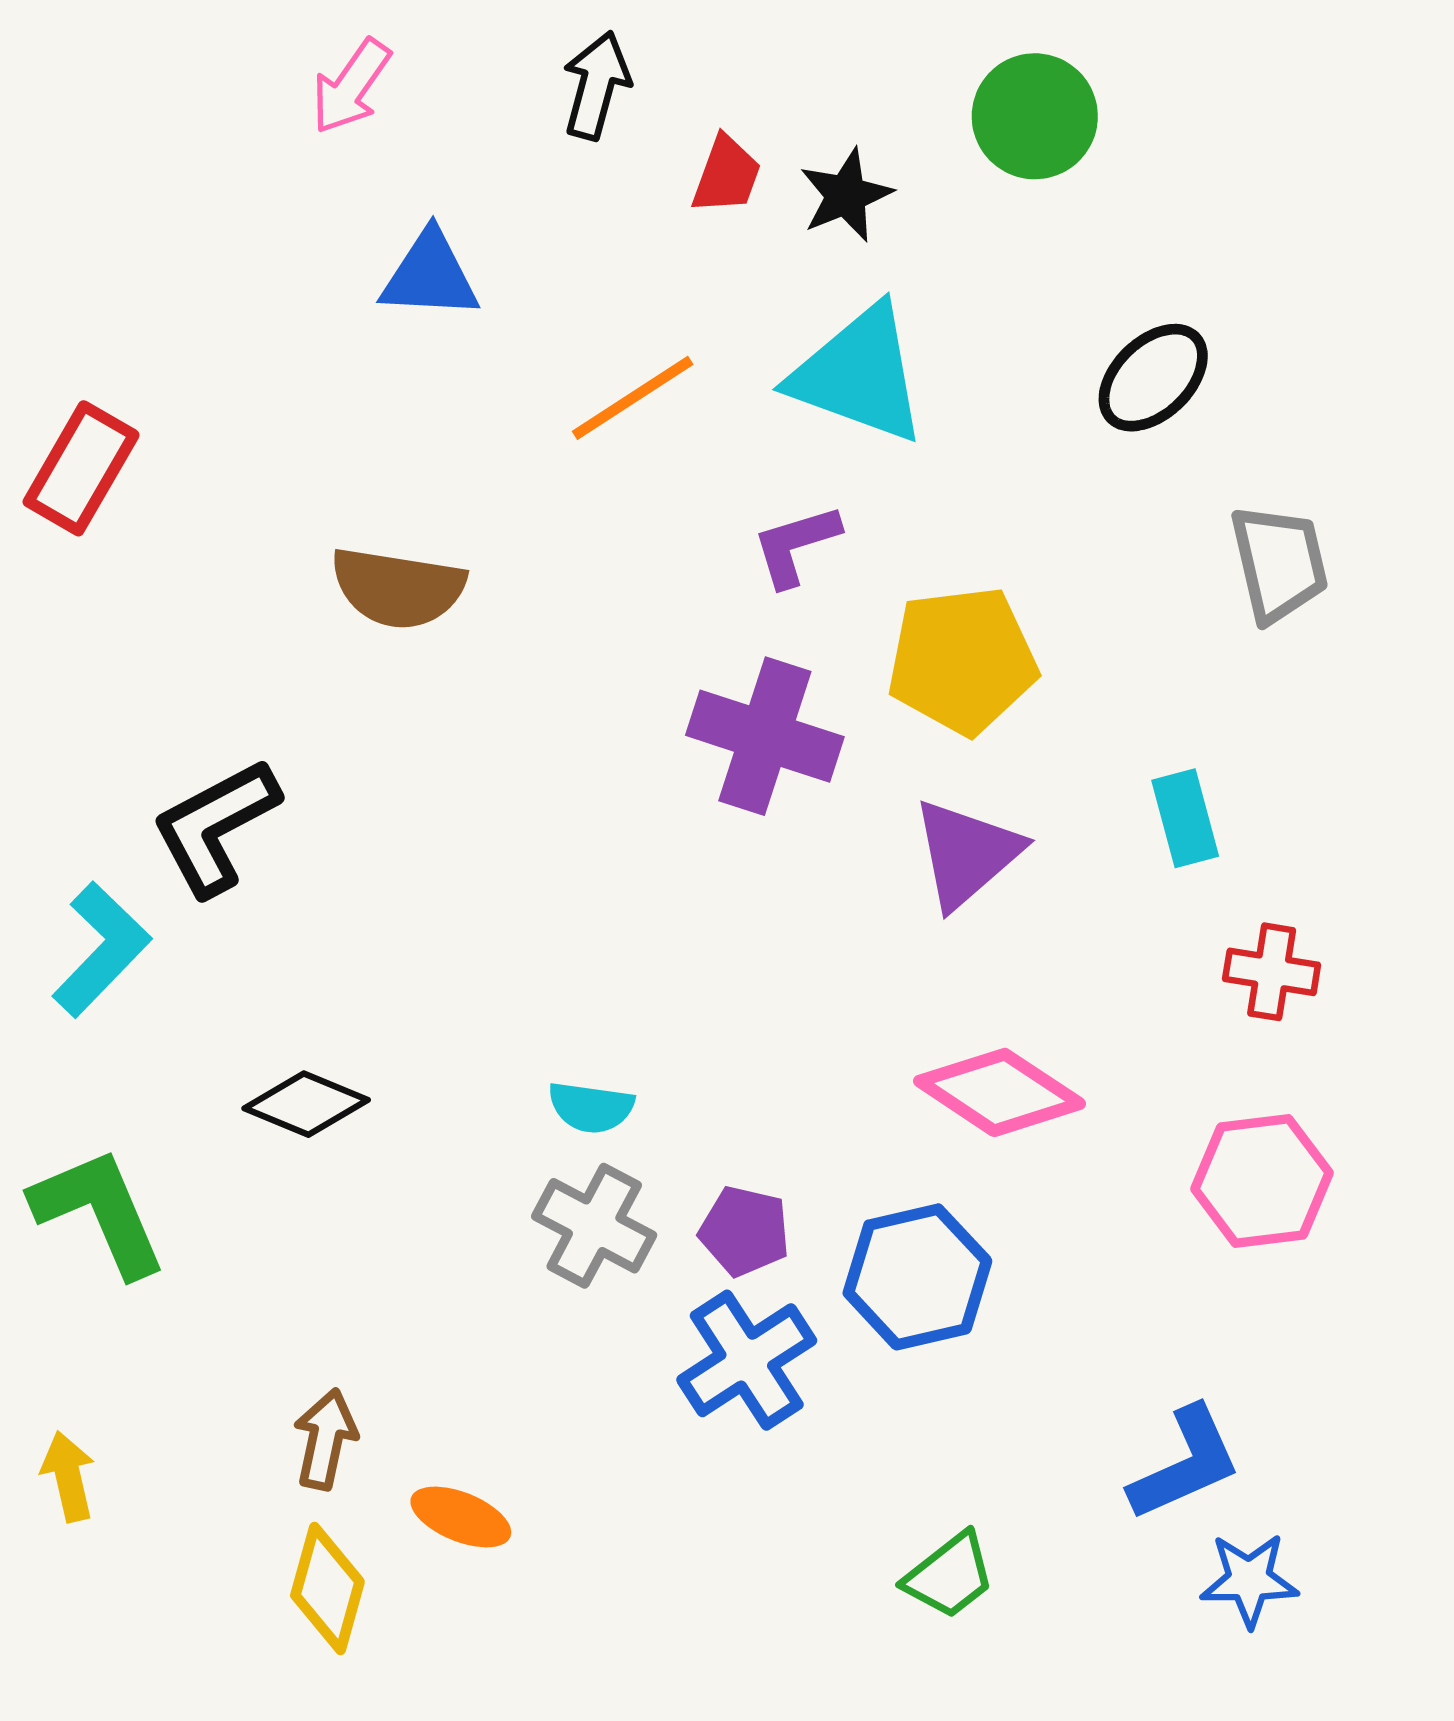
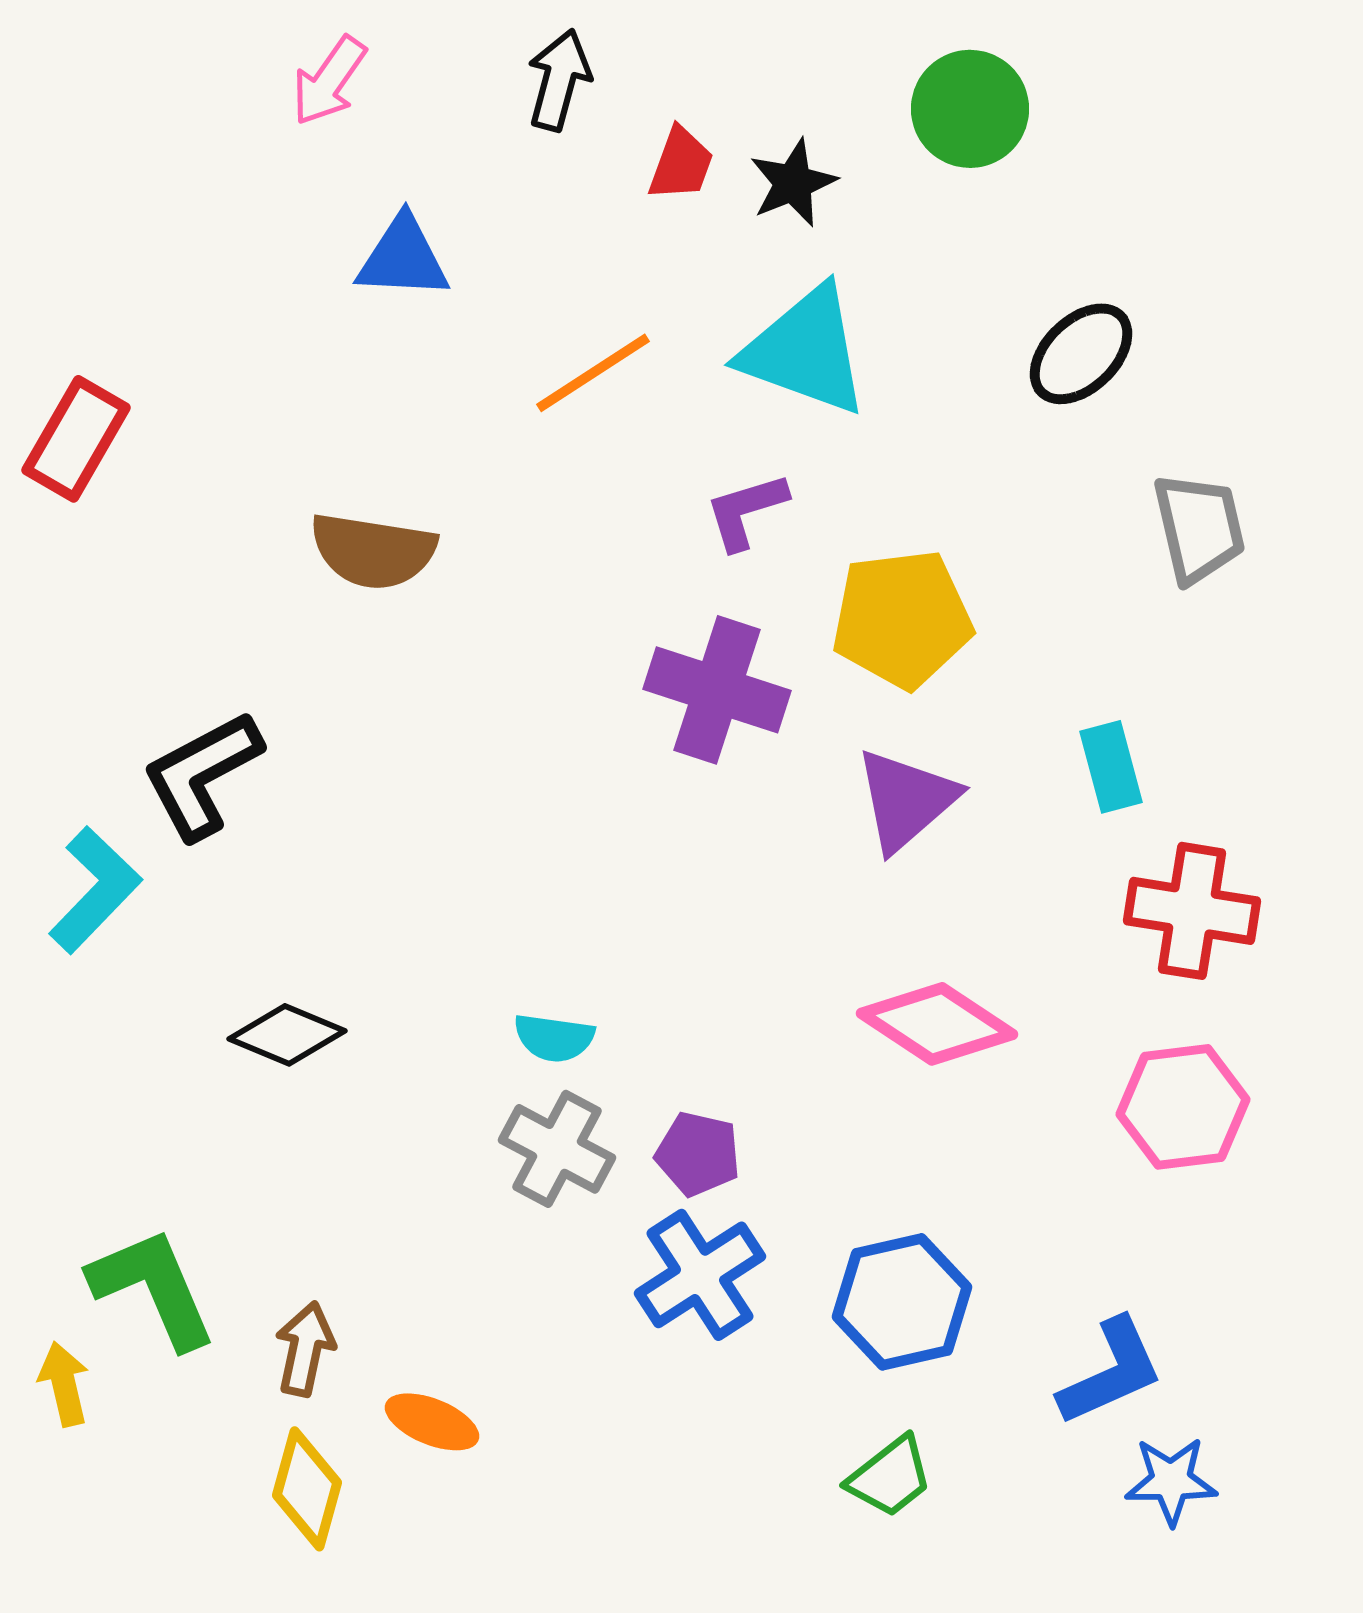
red cross: (1272, 972) -> (1192, 911), size x1.5
green L-shape: (99, 1212) -> (153, 1288), moved
blue hexagon: (917, 1277) -> (902, 1302), moved

